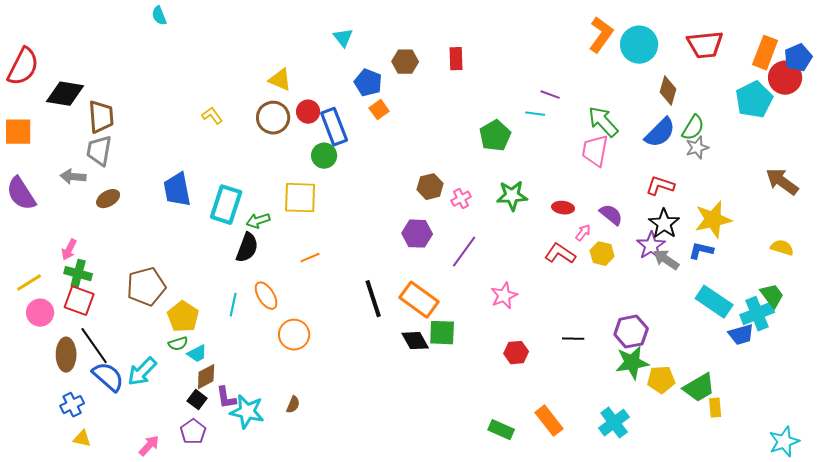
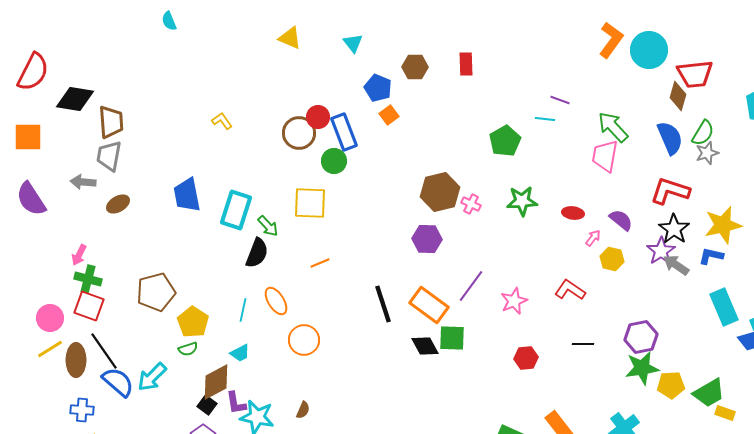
red trapezoid: (705, 45) -> (695, 74), moved
yellow triangle: (280, 80) -> (290, 38), moved
brown circle: (273, 118) -> (299, 133), moved
blue semicircle: (660, 133) -> (670, 138), turned -68
red L-shape: (660, 186) -> (670, 191), size x1.4
brown hexagon: (430, 187) -> (440, 192), size x1.5
pink cross: (461, 199) -> (471, 204), turned -36
green arrow: (258, 221) -> (268, 226), turned -115
purple line: (464, 252) -> (471, 286), moved
red L-shape: (560, 254) -> (570, 290), moved
yellow line: (29, 283) -> (50, 349), moved
cyan rectangle: (714, 302) -> (724, 307), turned 33
cyan trapezoid: (197, 354) -> (240, 353), moved
brown diamond: (206, 377) -> (216, 382), size x1.4
blue cross: (72, 405) -> (82, 410), turned 30
yellow rectangle: (715, 408) -> (725, 413), turned -66

